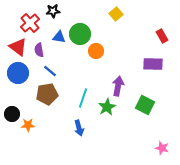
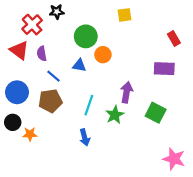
yellow square: (116, 14) -> (124, 15), turned 32
blue triangle: (59, 37) -> (79, 65), moved
blue circle: (18, 73) -> (17, 92), moved
pink star: (162, 148) -> (174, 159), size x1.5

